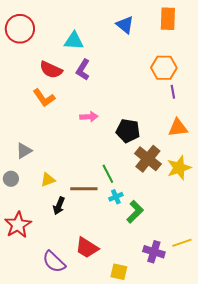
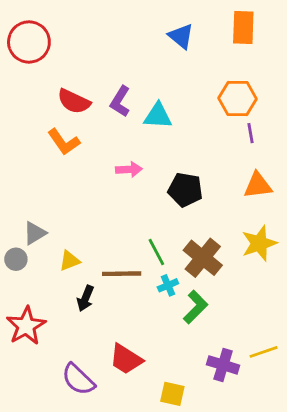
cyan triangle: (74, 41) -> (158, 116), moved
gray triangle: (24, 151) -> (35, 233), moved
brown cross: (148, 159) -> (203, 258), moved

